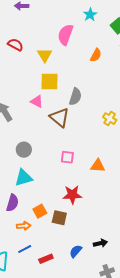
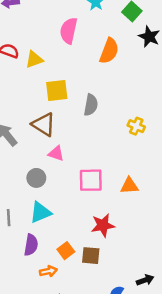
yellow triangle: (45, 55) -> (34, 60), moved, turned 49
orange semicircle: (96, 55) -> (109, 51), size x1.5
pink triangle: (37, 102) -> (56, 154), moved
brown triangle: (60, 117) -> (44, 124), moved
pink square: (67, 157) -> (91, 180), size x1.5

